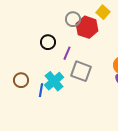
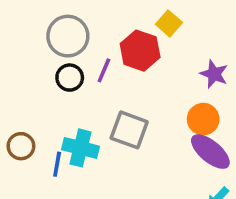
gray circle: (73, 19) -> (68, 36), moved, size x1.5
purple line: (67, 53) -> (104, 70), moved
cyan cross: (54, 81) -> (80, 148), turned -36

